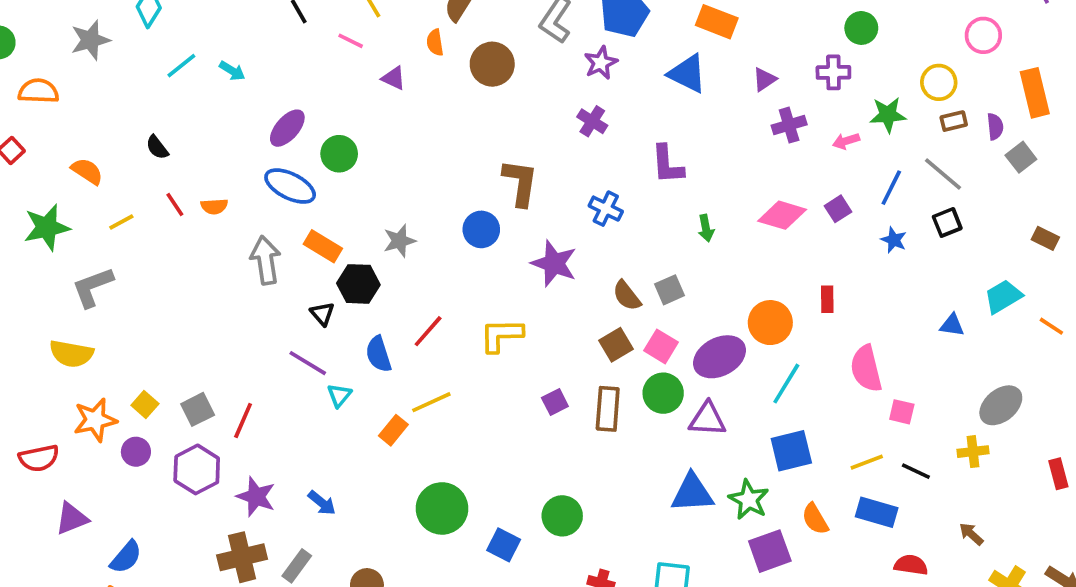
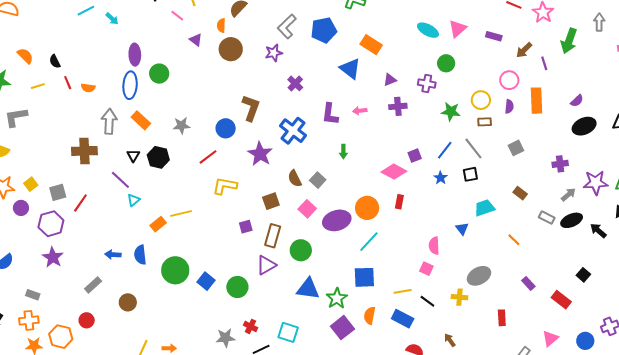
purple star: (601, 63) -> (274, 53), moved
brown circle: (492, 64) -> (231, 49), moved
orange rectangle: (1035, 93) -> (536, 101), moved
purple semicircle: (995, 127) -> (509, 106), moved
purple ellipse: (287, 128) -> (135, 55), turned -55
pink arrow: (846, 141) -> (360, 111), moved
black semicircle: (157, 147) -> (55, 61), moved
blue ellipse: (290, 186) -> (130, 85), turned 56
blue cross: (606, 209) -> (293, 131), size x1.5
pink diamond: (782, 215) -> (394, 172), moved
black hexagon: (358, 284) -> (158, 157), moved
gray square: (670, 290) -> (318, 180), turned -35
cyan trapezoid: (1003, 297) -> (484, 208), moved
blue triangle: (952, 325) -> (462, 229), turned 32
red line: (428, 331) -> (208, 157), moved
brown square: (616, 345) -> (271, 201), moved
blue semicircle: (379, 354) -> (140, 255), moved
pink semicircle: (866, 369) -> (434, 246), moved, size x0.7
green circle: (663, 393) -> (301, 250), moved
purple triangle: (707, 419) -> (266, 265), moved, turned -45
purple star: (256, 497) -> (53, 257), moved
blue arrow: (322, 503) -> (113, 255), turned 133
orange semicircle: (815, 519) -> (370, 316), turned 30
blue square: (504, 545) -> (206, 281), moved
purple square: (770, 551) -> (342, 328), turned -30
brown cross: (242, 557) -> (84, 151), moved

